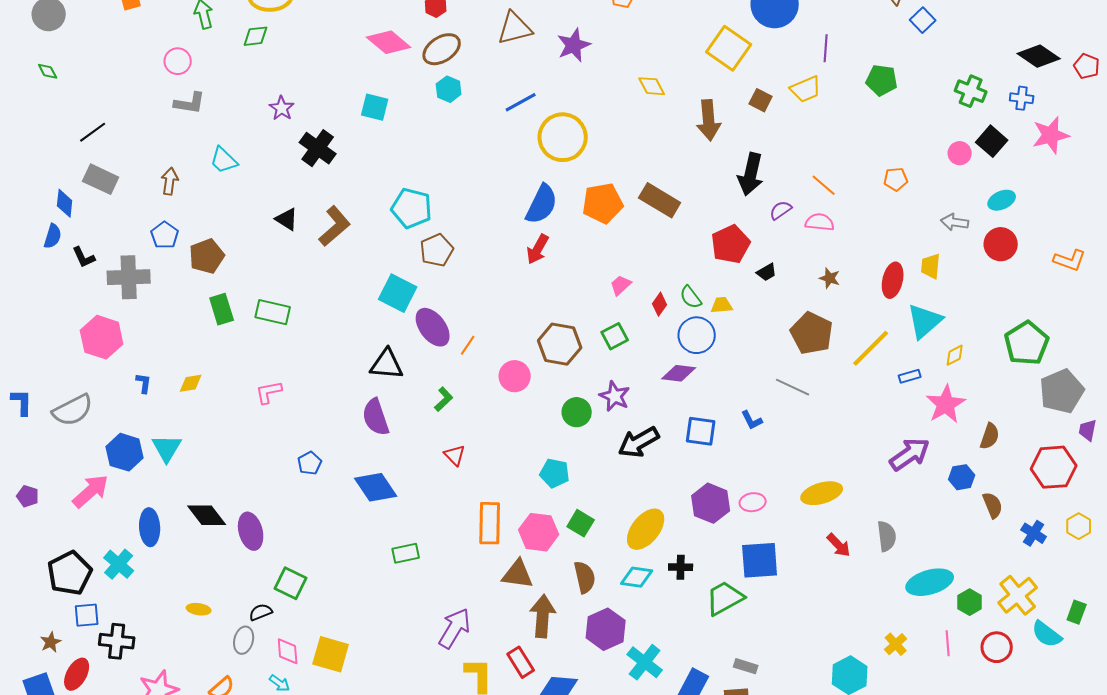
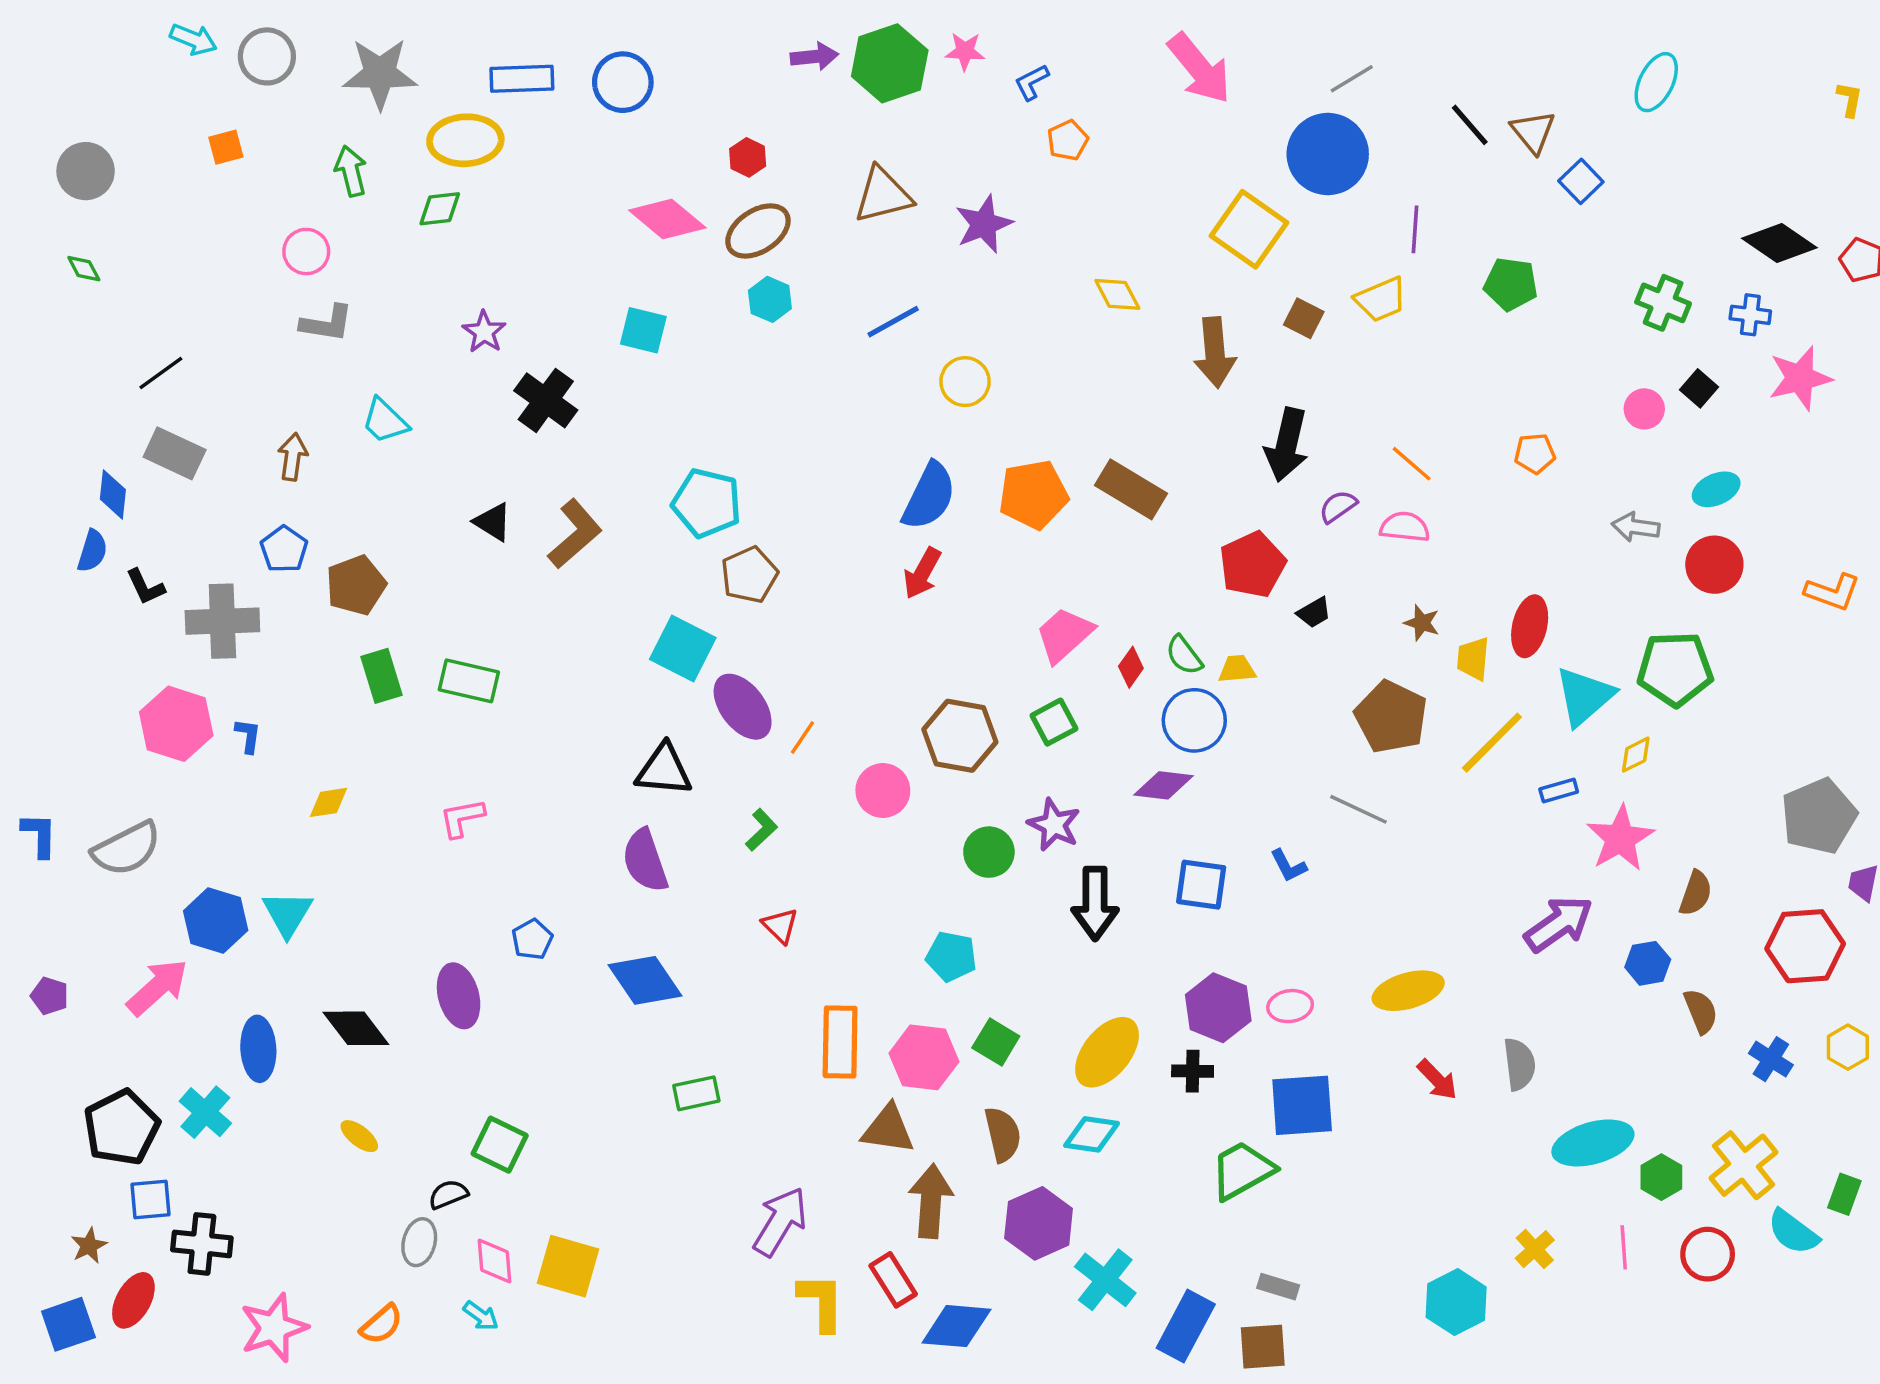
yellow circle: (563, 137) -> (965, 382), size x0.6
black square: (992, 141) -> (1699, 388), size x0.7
yellow trapezoid: (931, 266) -> (1473, 659), moved
pink trapezoid: (621, 285) -> (1064, 635), size x1.6
green pentagon: (1027, 343) -> (1675, 669), moved, turned 30
blue L-shape: (144, 383) -> (248, 736), moved
black arrow: (639, 442) -> (1095, 903), turned -60
purple ellipse: (251, 531) -> (459, 996), moved
black cross: (681, 567) -> (1193, 1071), moved
yellow ellipse: (199, 609) -> (359, 1136), moved, turned 30

